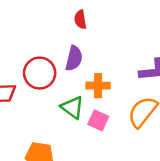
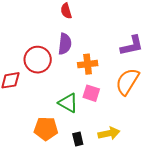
green triangle: (72, 107) -> (68, 103), moved

